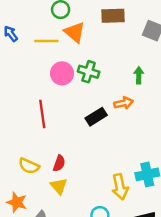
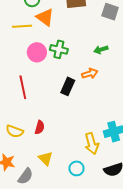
green arrow: (139, 75) -> (101, 50), turned -104
black rectangle: (96, 117) -> (68, 86), turned -30
yellow triangle: (59, 186) -> (46, 158), moved

